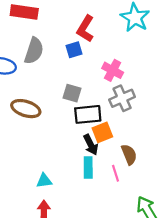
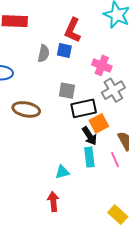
blue square: (74, 50) -> (64, 51), turned 35
gray semicircle: (34, 51) -> (44, 53), moved, size x0.7
cyan triangle: (44, 181) -> (62, 172), moved

